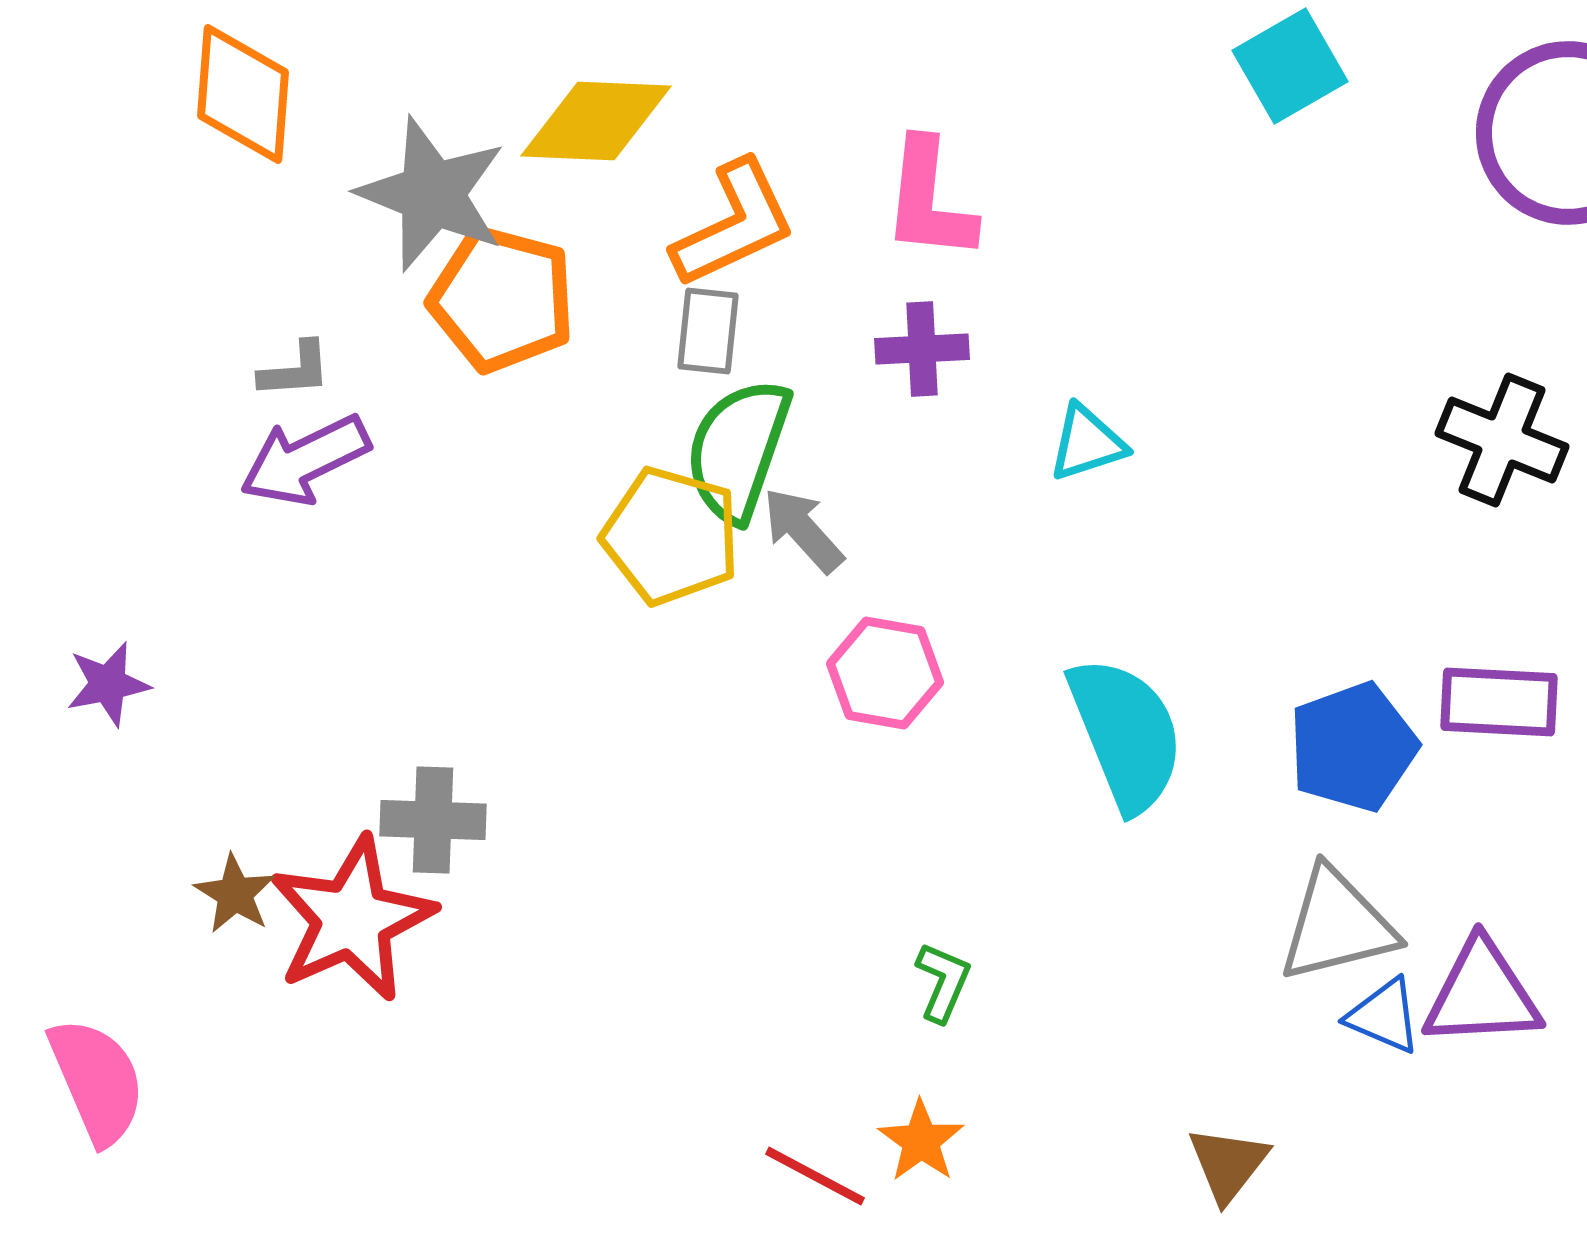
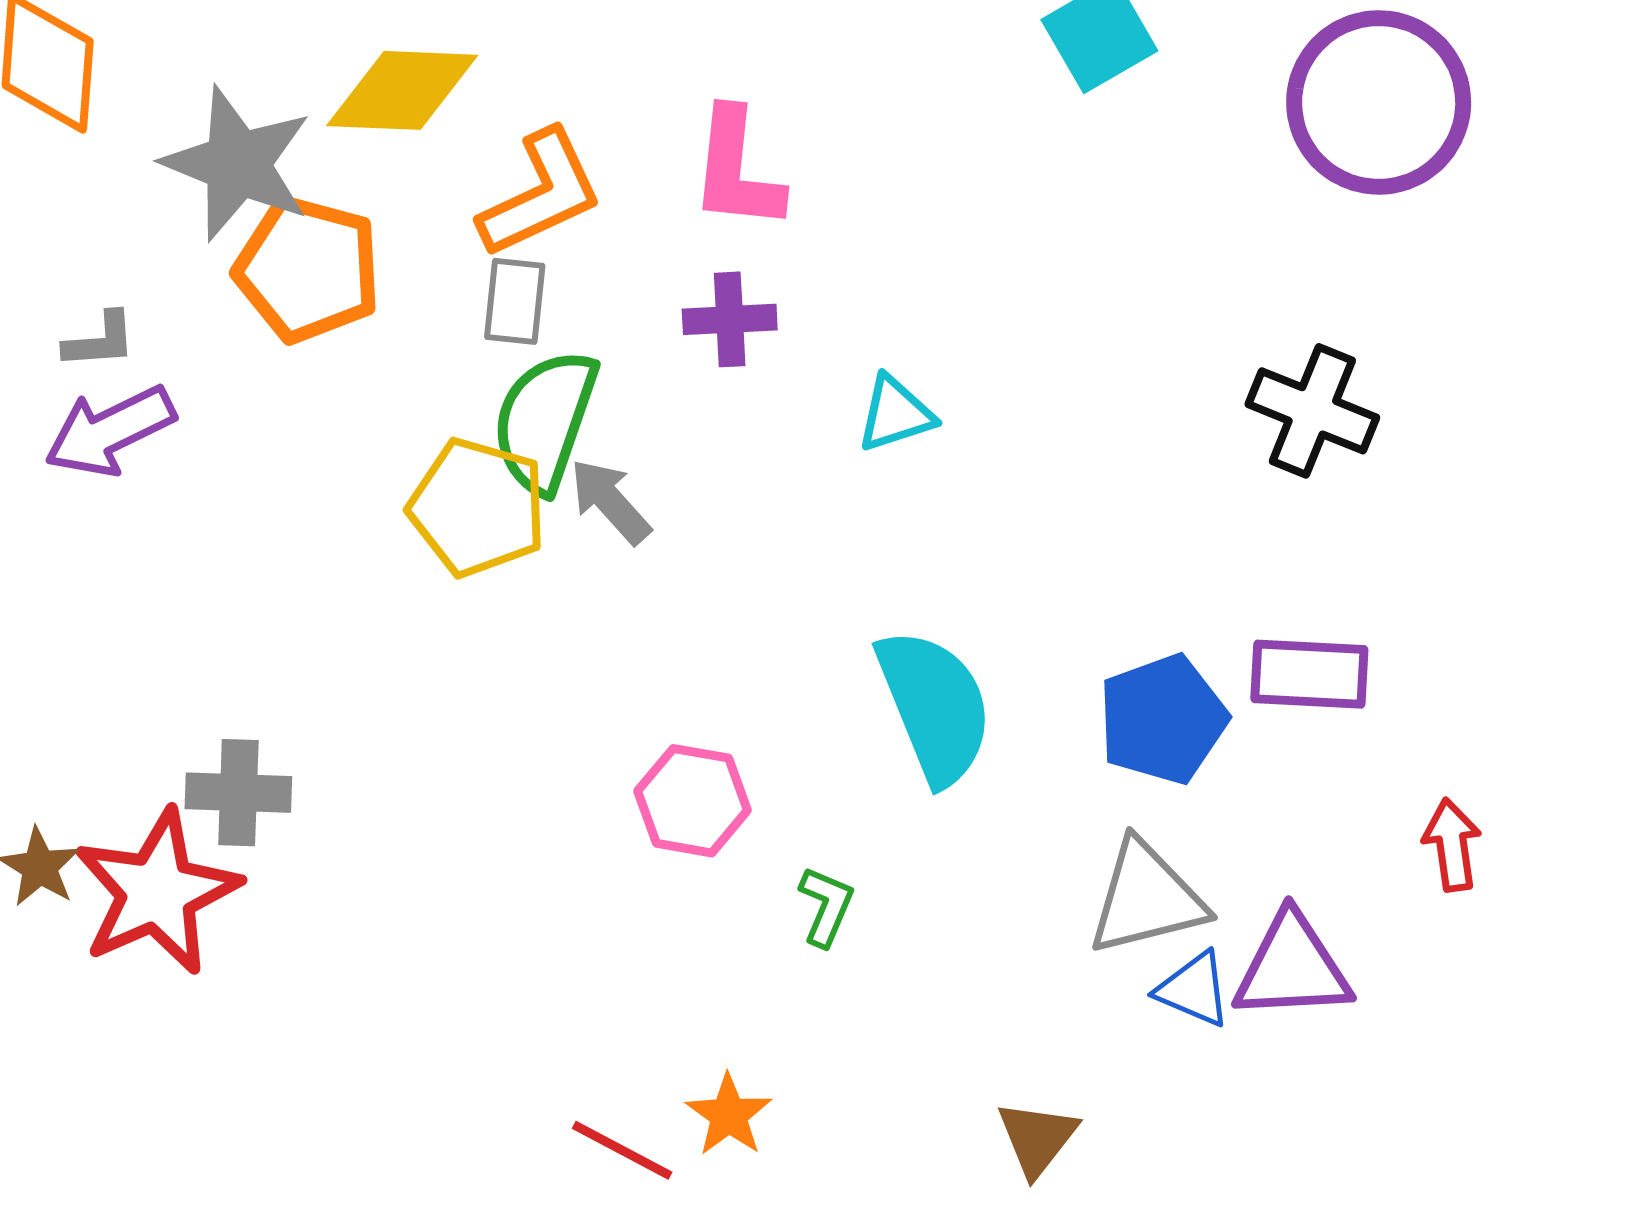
pink hexagon: (885, 673) -> (693, 801), moved
green L-shape: (943, 982) -> (826, 906), moved

